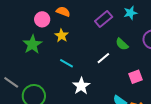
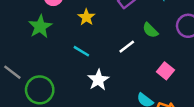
yellow star: (62, 36) -> (86, 17), moved
pink square: (136, 77) -> (165, 71), turned -32

